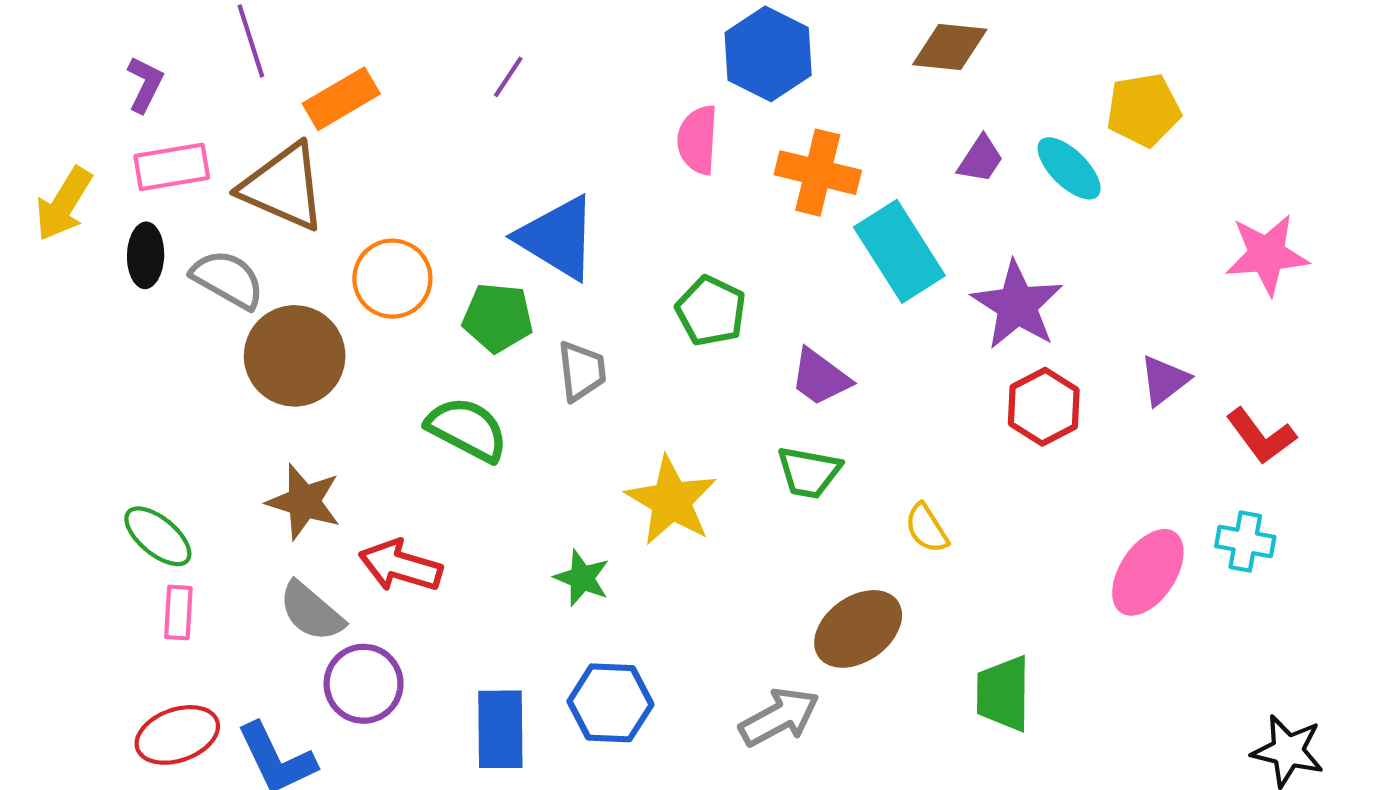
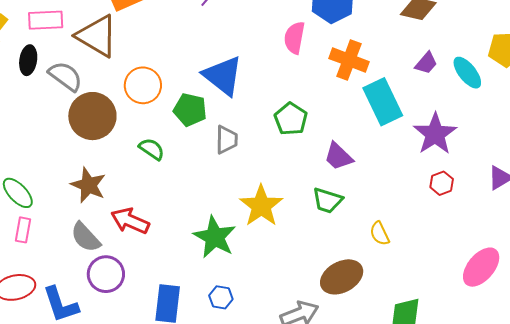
red hexagon: (1044, 407) -> (442, 183), size x0.7
green semicircle: (467, 429) -> (152, 149), moved, size x0.7
green star: (582, 578) -> (215, 237), size x1.6
blue hexagon: (610, 703) -> (221, 297), size x0.6

